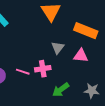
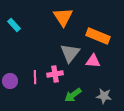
gray triangle: (58, 48) -> (70, 53), size x1.5
pink line: (23, 72) -> (35, 77), turned 72

